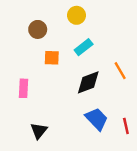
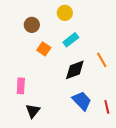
orange square: (52, 58) -> (44, 49), turned 32
pink rectangle: (24, 88) -> (21, 86), moved

